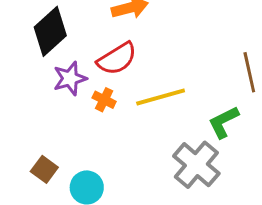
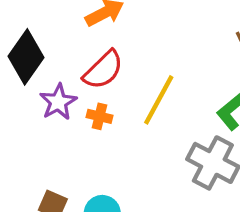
yellow line: (161, 97) -> (159, 100), turned -33

